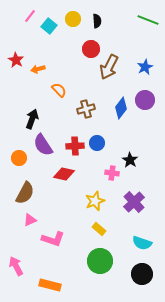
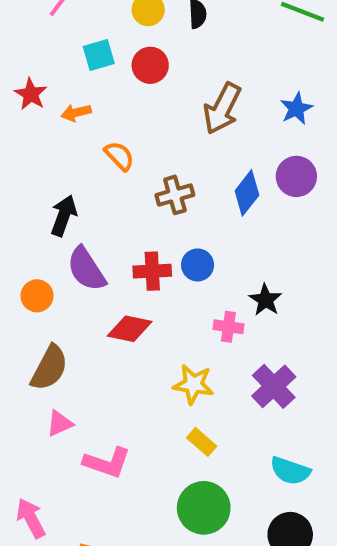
cyan square: (49, 26) -> (99, 55), moved, turned 35
red circle: (91, 49) -> (150, 65), moved
yellow star: (95, 201) -> (193, 384), turned 30

